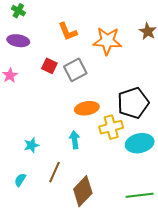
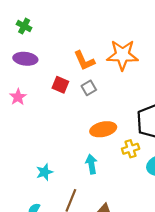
orange L-shape: (68, 31) -> (84, 61), moved
gray square: (75, 70) -> (89, 88), size x0.6
yellow cross: (111, 127) -> (131, 149), size x0.7

